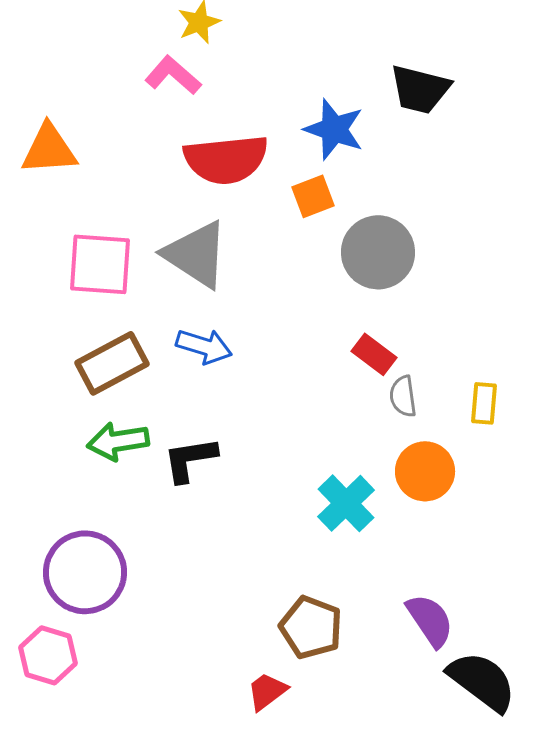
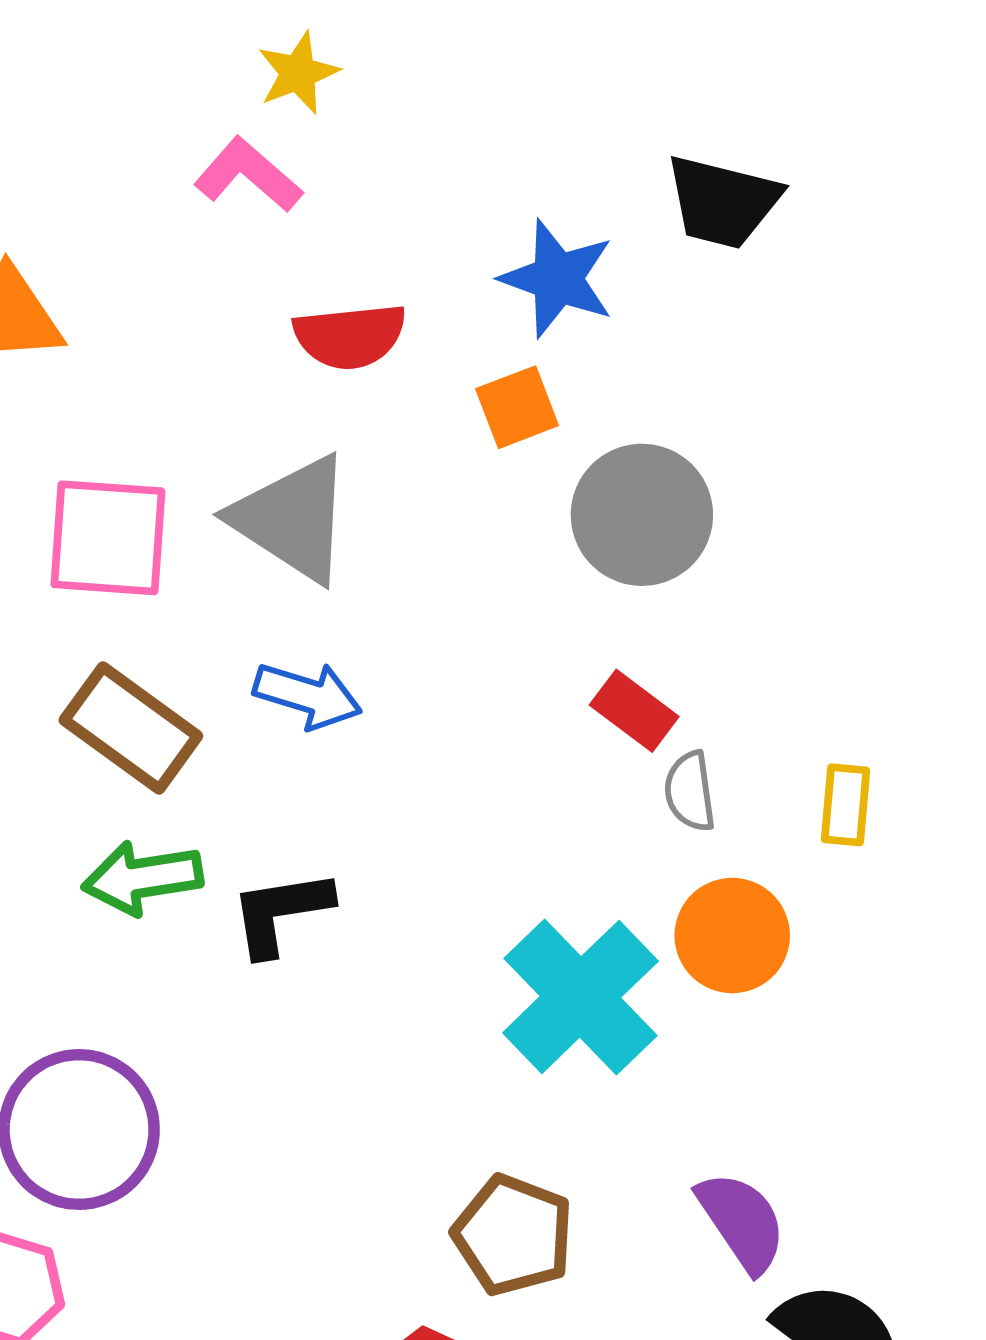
red semicircle: (226, 159) -> (350, 336), size x0.7
brown rectangle: (112, 363) -> (131, 728), turned 64
cyan cross: (346, 503) -> (580, 997), size x1.4

